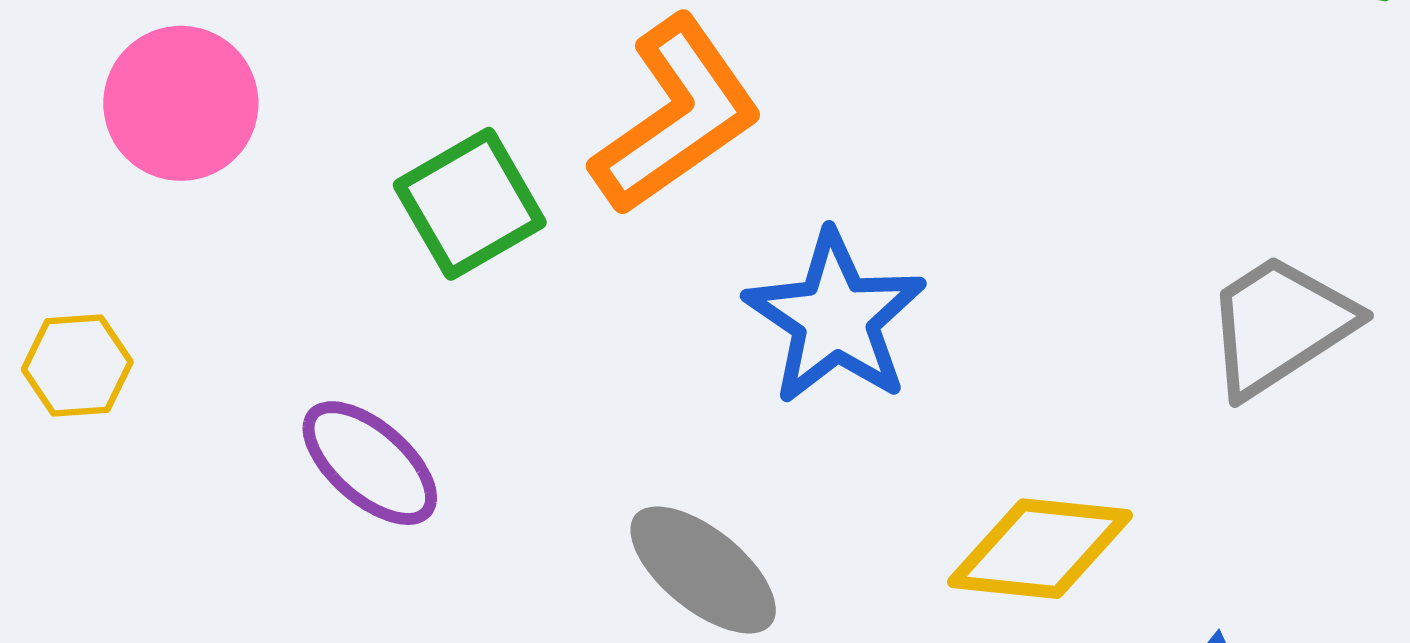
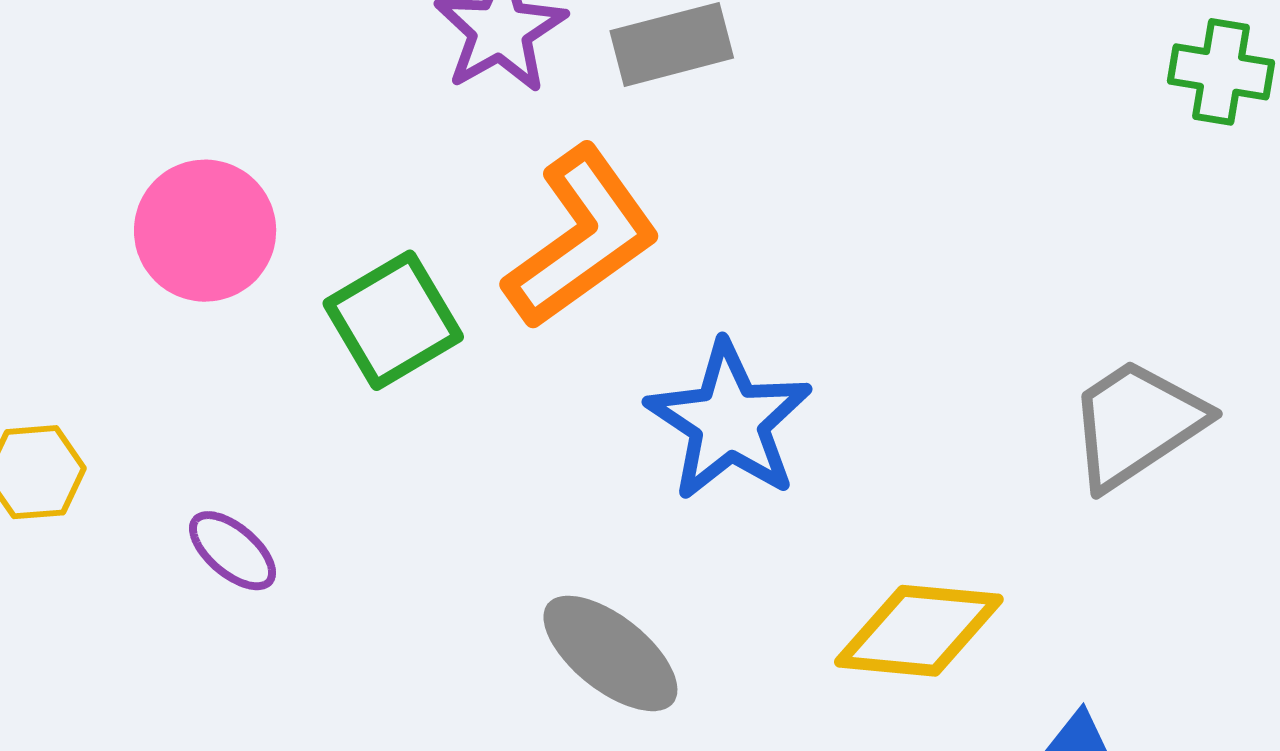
pink circle: (181, 103) -> (205, 231), moved
purple ellipse: (370, 463) -> (233, 551), moved, size x0.7

